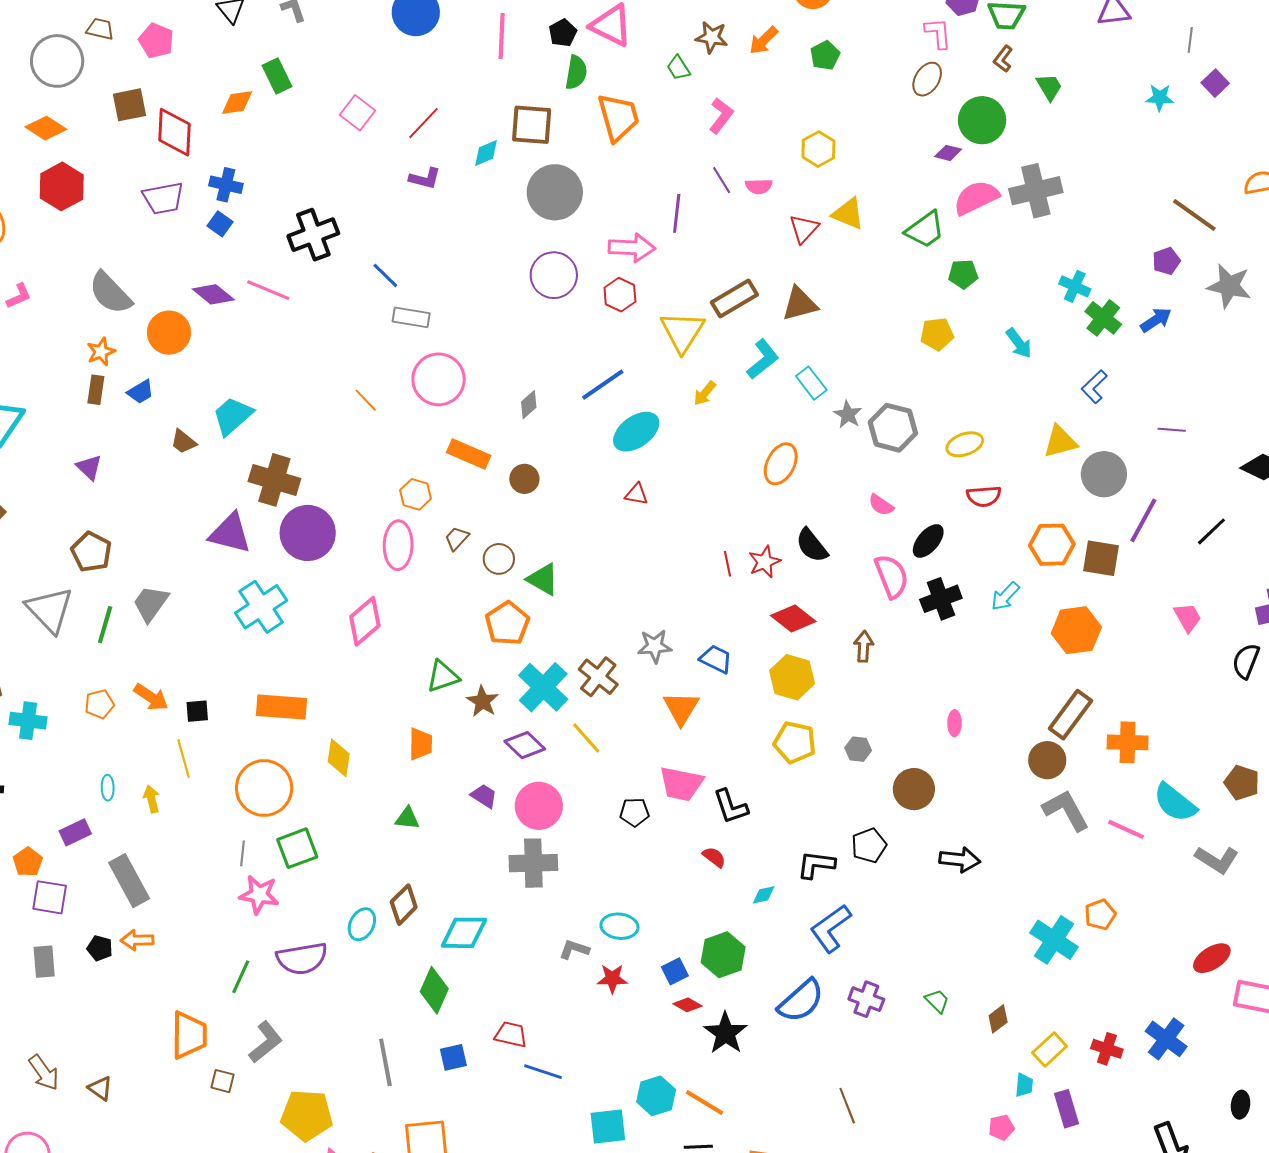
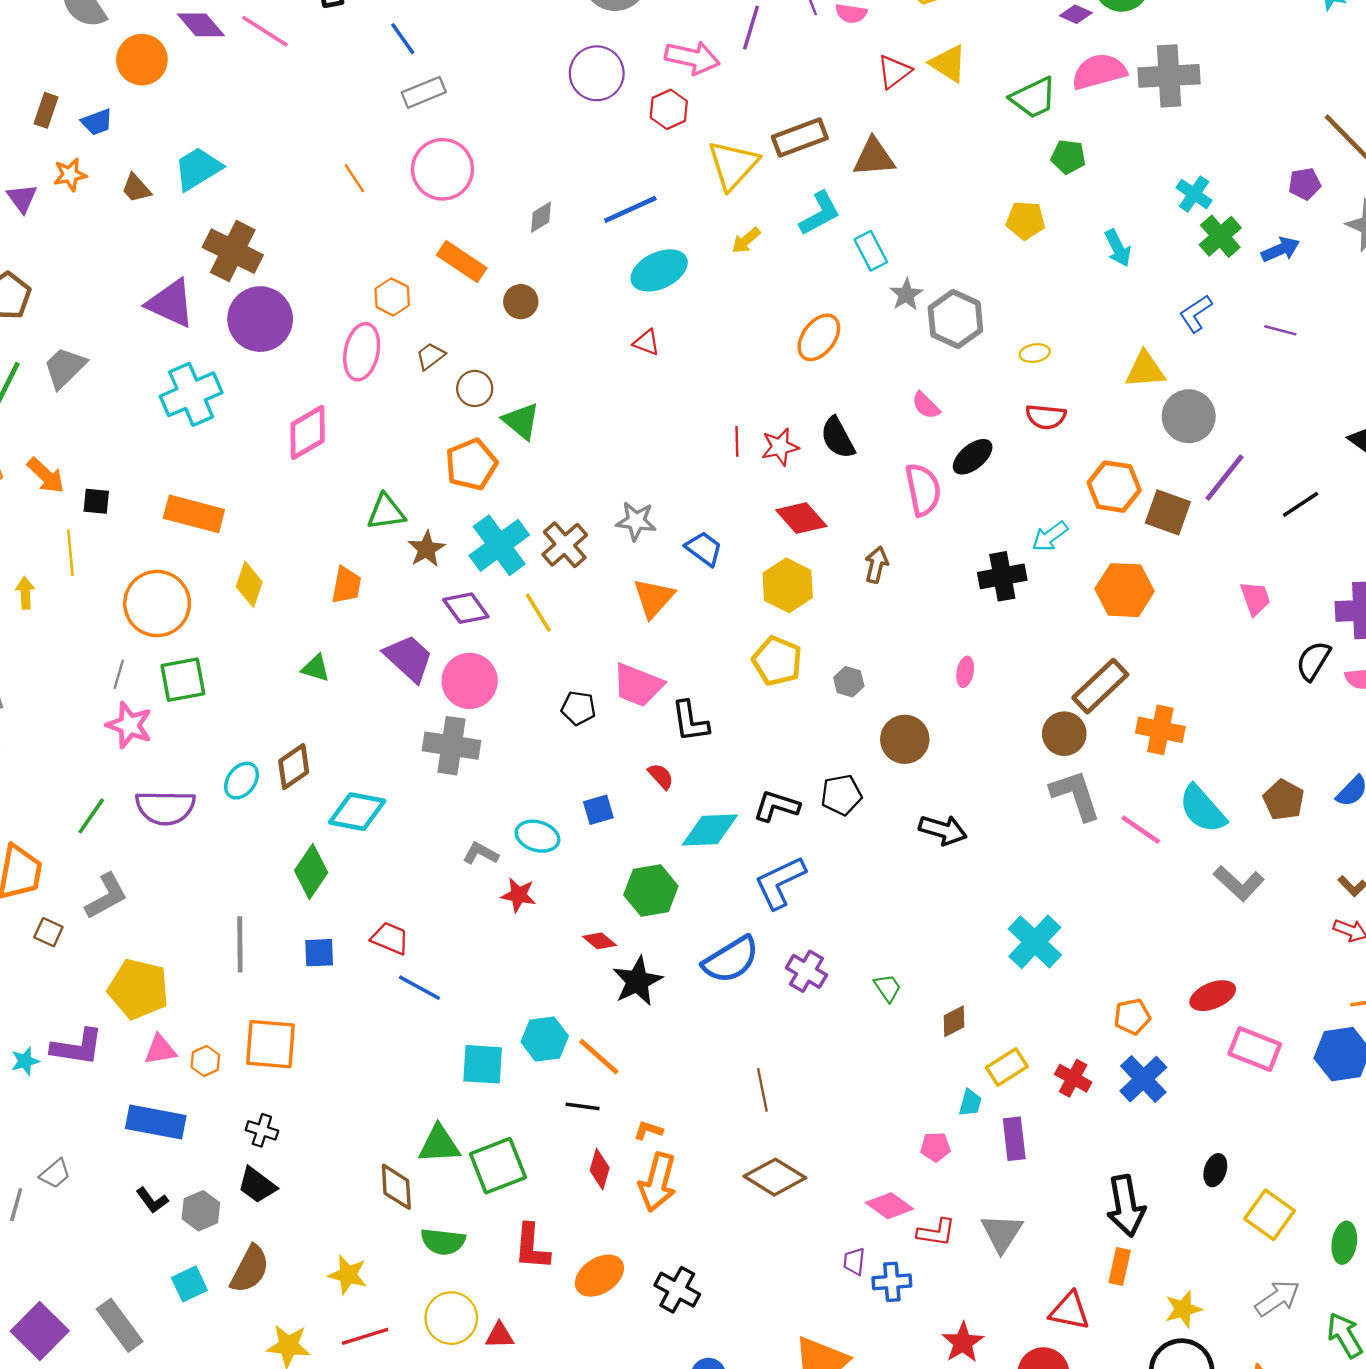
gray rectangle: (411, 317) -> (424, 92), turned -42
orange star: (101, 352) -> (70, 175), moved
purple line: (1172, 430) -> (1280, 330), moved
yellow ellipse: (965, 444) -> (1035, 353), size x0.7
black cross: (941, 599) -> (1002, 576), moved
purple trapezoid: (484, 796) -> (409, 658), size x1.6
cyan diamond: (764, 895) -> (710, 830), size x2.0
orange pentagon: (1100, 915) -> (1132, 1017), moved
blue square: (675, 971) -> (598, 810), moved

